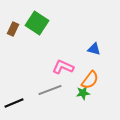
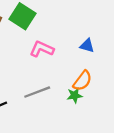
pink L-shape: (63, 67) -> (42, 49), moved

